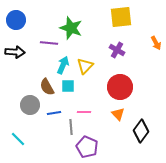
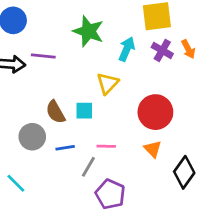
purple line: (49, 43) -> (43, 56), moved
orange arrow: (156, 43) -> (188, 49), moved
purple cross: (117, 50) -> (162, 50), moved
cyan arrow: (63, 65) -> (127, 49), moved
gray line: (71, 127) -> (88, 167), turned 35

